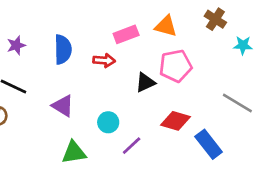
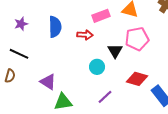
black triangle: (145, 82) -> (115, 51), turned -35
purple triangle: (63, 106) -> (48, 82), moved
cyan circle: (108, 122) -> (97, 67), moved

